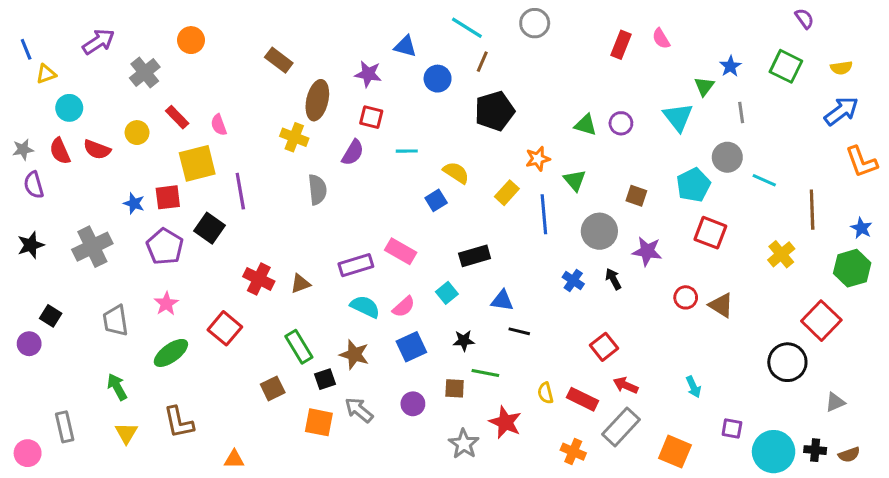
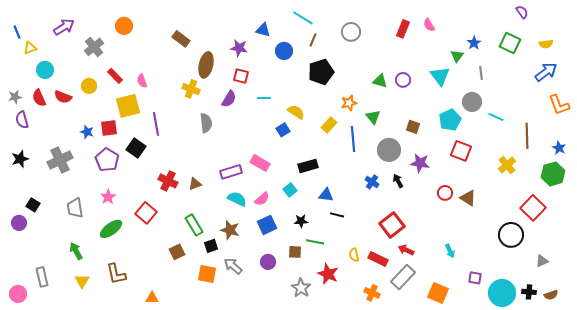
gray circle: (535, 23) -> (351, 32), moved
red square: (604, 347) -> (392, 225), size x1.4

